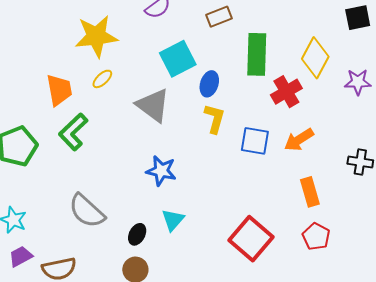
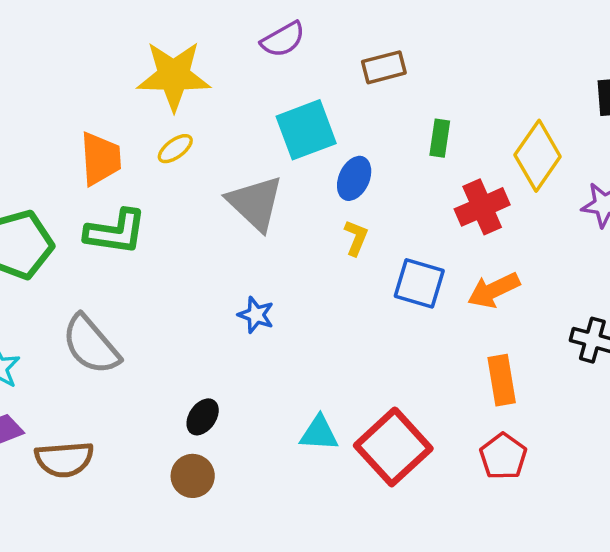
green rectangle: (257, 54) -> (440, 138), size x0.5
yellow L-shape: (215, 119) -> (356, 238), size x0.7
green L-shape: (73, 132) -> (116, 232), turned -135
blue star: (161, 171) -> (256, 315), size x0.7
gray semicircle: (87, 211) -> (91, 345), moved
cyan triangle: (173, 220) -> (319, 433), moved, turned 45

